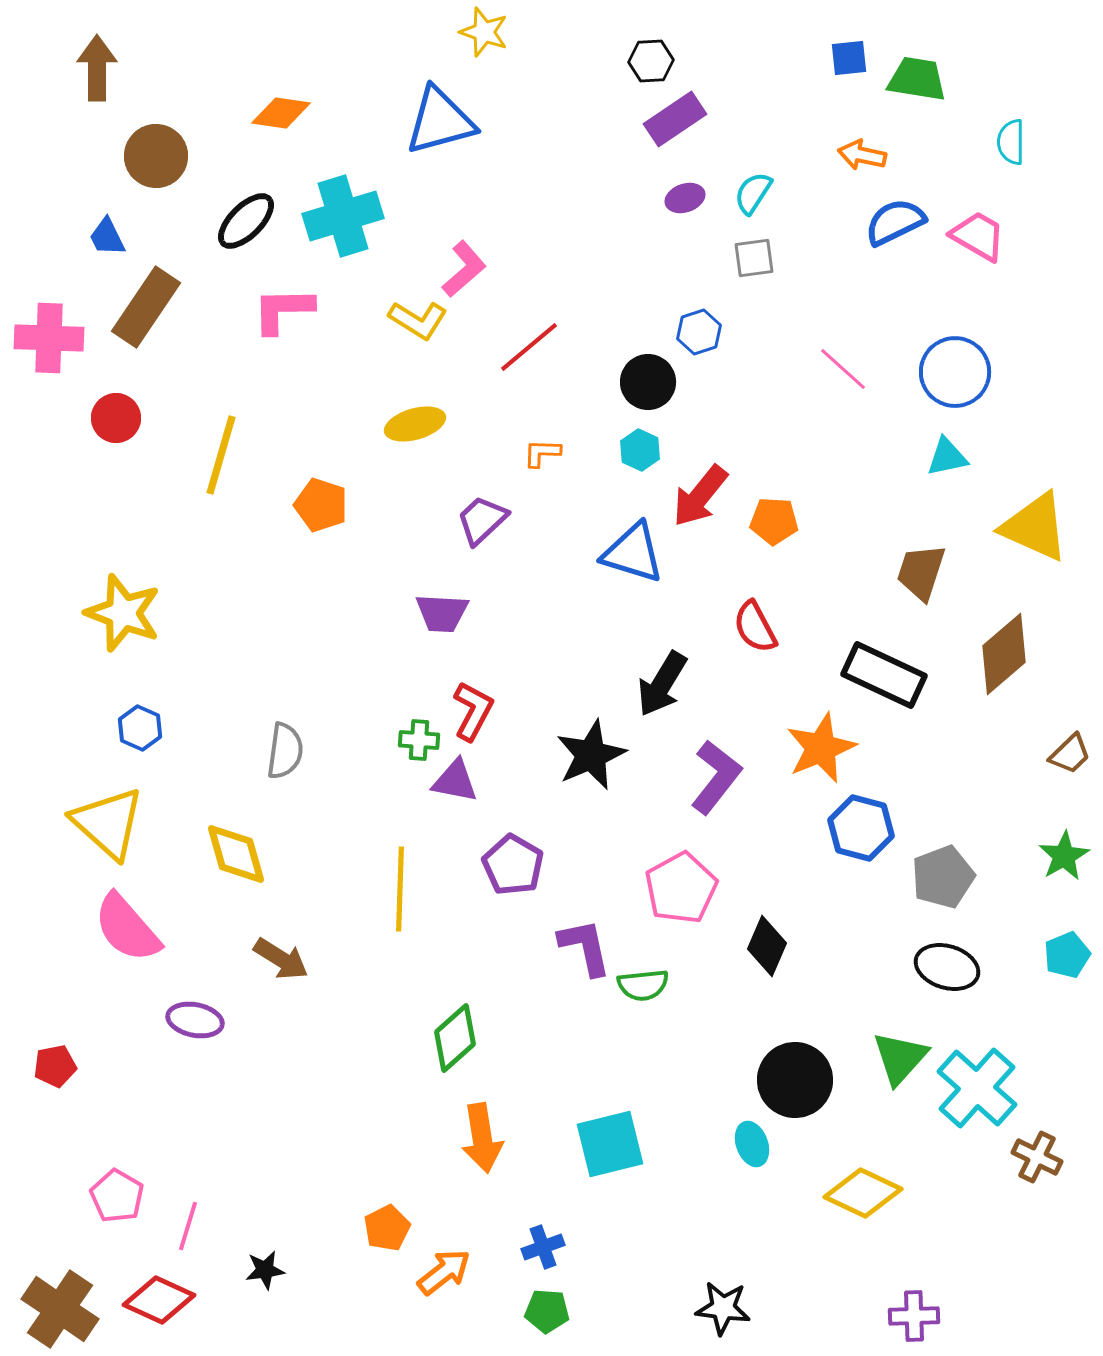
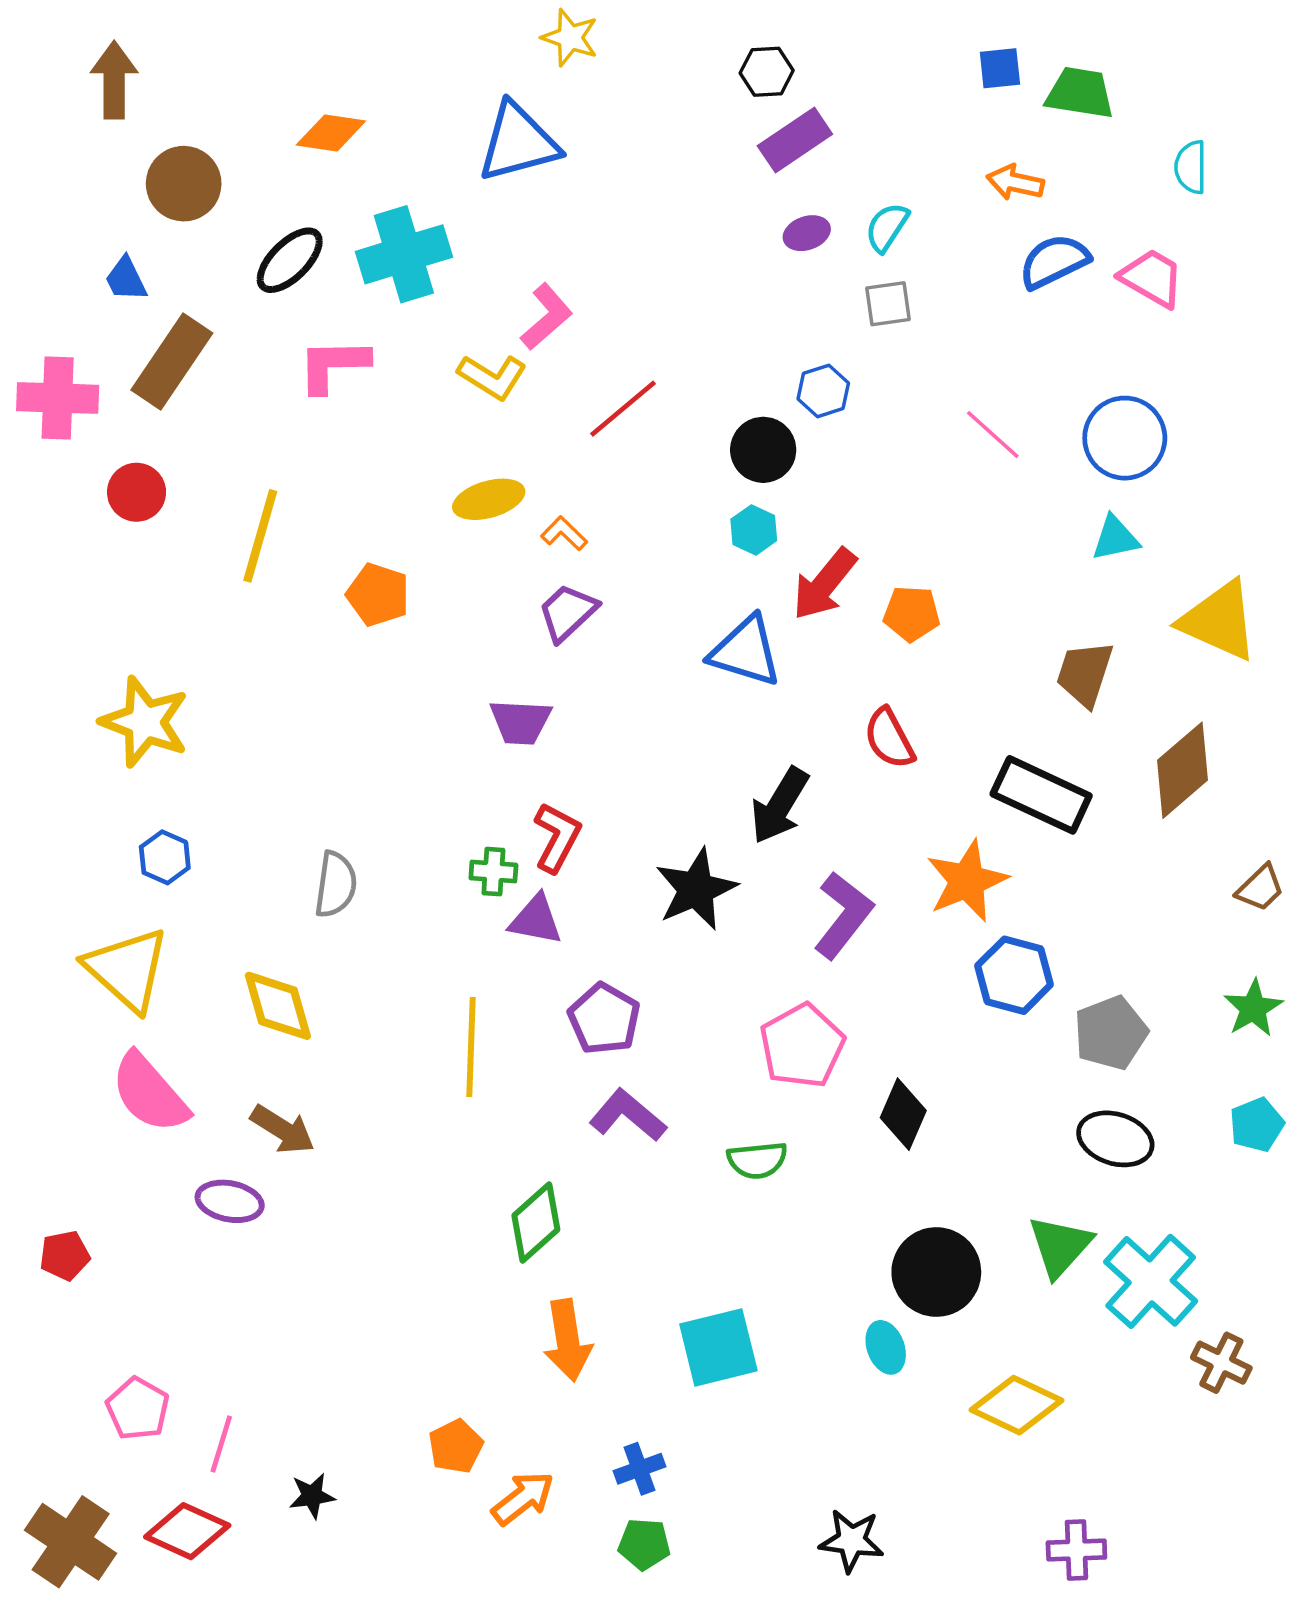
orange L-shape: (542, 453) -> (564, 533), moved, turned 42
purple L-shape: (585, 947) -> (628, 1115), moved, turned -38
brown arrow: (281, 959) -> (283, 1129), moved

